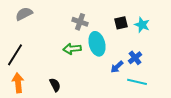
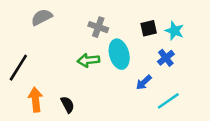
gray semicircle: (24, 14) -> (42, 17), moved
blue cross: (135, 58) -> (166, 58), moved
cyan line: (137, 82) -> (168, 101), turned -48
orange arrow: (18, 83) -> (36, 100), moved

